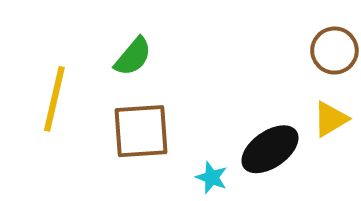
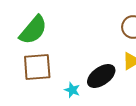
green semicircle: (133, 57) -> (33, 30), size x1.5

